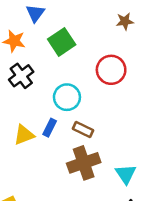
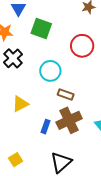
green square: (62, 42) -> (41, 29), turned -30
blue rectangle: (50, 128) -> (46, 127), moved

